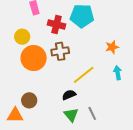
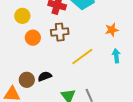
orange circle: (34, 58) -> (33, 38), size x0.6
black semicircle: (69, 95) -> (45, 76), moved

